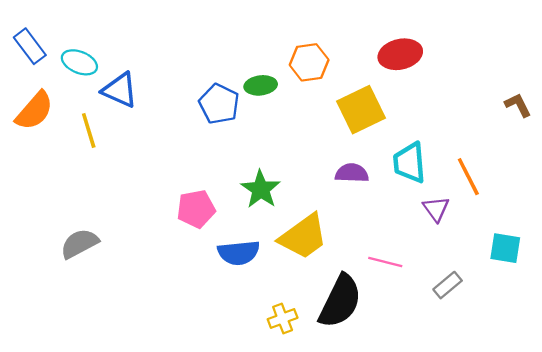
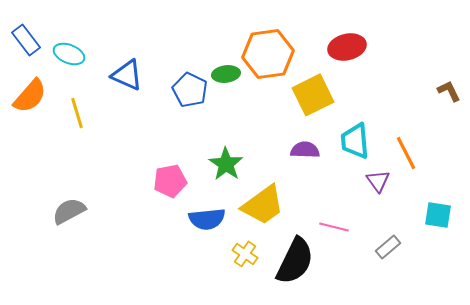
orange hexagon: (309, 62) -> (268, 54), size x1.5
blue triangle: (120, 90) -> (127, 75), moved
yellow cross: (283, 319) -> (245, 254), moved, turned -35

